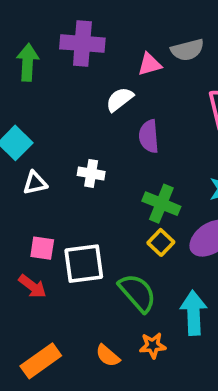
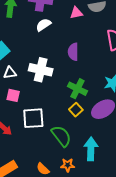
white semicircle: (120, 99) -> (43, 25), moved
white cross: (91, 173) -> (41, 70), size x1.6
pink square: (42, 248) -> (13, 95), moved

